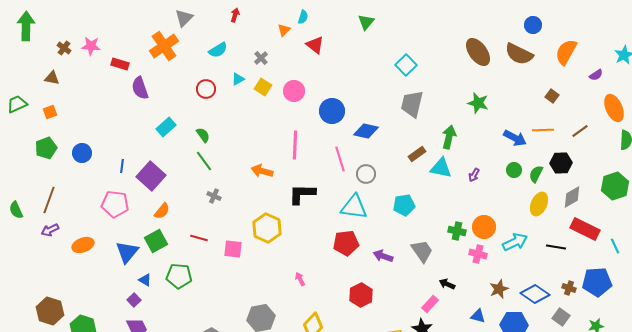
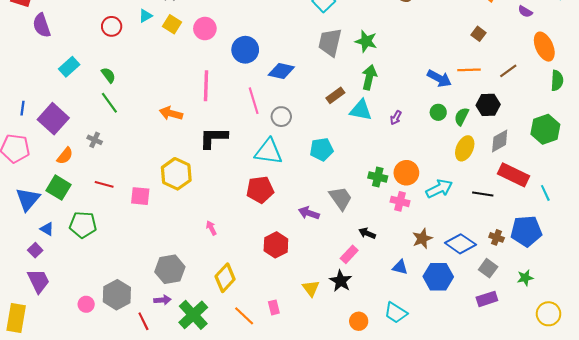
purple semicircle: (596, 75) -> (525, 12), turned 64
green star: (478, 103) -> (366, 41), moved
gray cross: (214, 196) -> (95, 140), moved
green square: (156, 241) -> (59, 188), turned -30
purple arrow: (383, 256) -> (309, 213), moved

